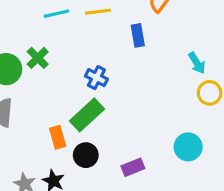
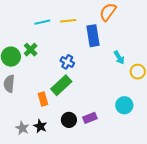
blue rectangle: (138, 35) -> (93, 36), size x1.5
cyan arrow: (197, 63) -> (119, 57), moved
black circle: (86, 155) -> (69, 120), moved

